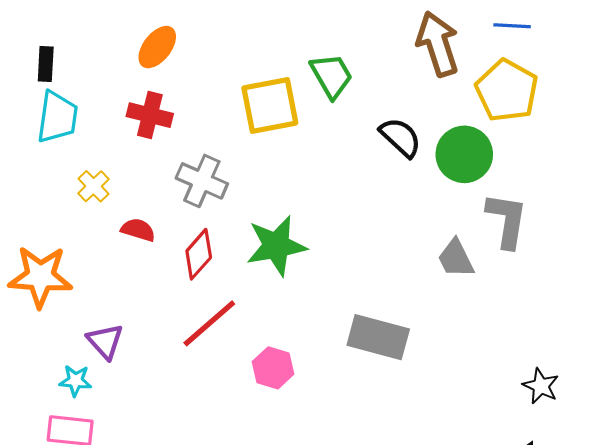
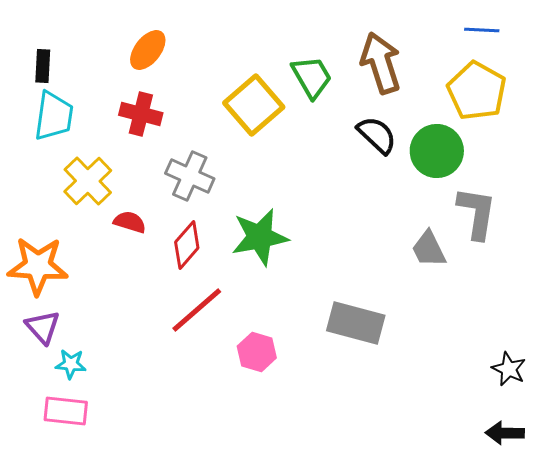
brown arrow: (438, 44) -> (381, 63), moved
yellow square: (270, 105) -> (254, 105), turned -30
yellow cross: (93, 186) -> (88, 181), size x1.6
purple triangle: (105, 341) -> (43, 327), moved

